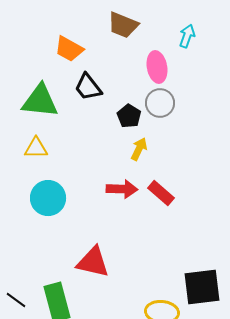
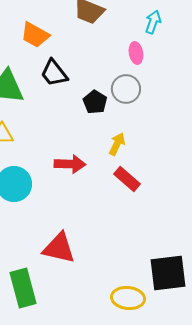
pink ellipse: (157, 67) -> (136, 53), moved, size x0.7
yellow arrow: (139, 149) -> (117, 144), moved
red arrow: (122, 189) -> (70, 164), moved

